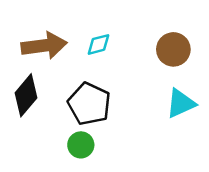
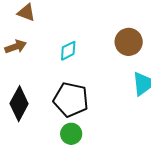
brown arrow: (44, 46) -> (16, 47), moved, size x0.6

